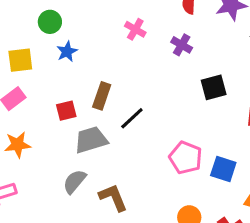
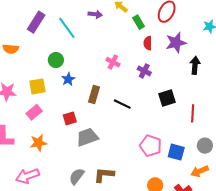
brown rectangle: (102, 96) -> (94, 95), moved
black line: (132, 118) -> (122, 104), moved, turned 72
gray semicircle: (74, 181) -> (77, 176), moved
brown L-shape: (113, 198) -> (104, 175), turned -60

